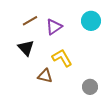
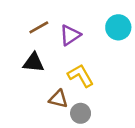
black triangle: (26, 48) -> (34, 63), turned -42
gray circle: (90, 87) -> (81, 113), moved

